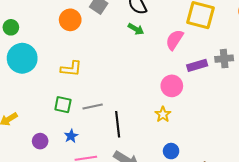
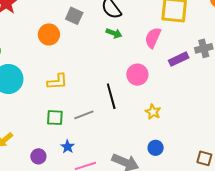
pink circle: (172, 86) -> (137, 75), moved
black line: (118, 124) -> (111, 96), moved
blue circle: (171, 151) -> (156, 148), moved

